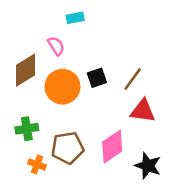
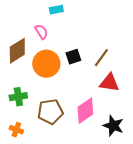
orange cross: (37, 164) -> (16, 130), moved

